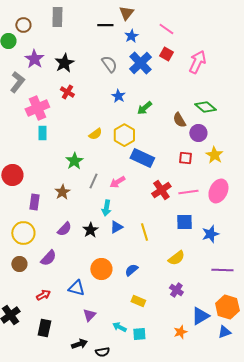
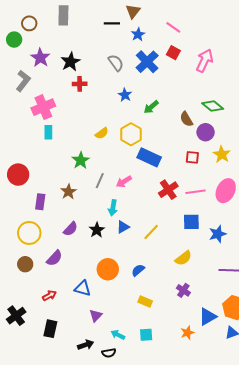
red cross: (67, 92) -> (80, 84), moved, turned -32
yellow line: (144, 232) -> (151, 232), turned 60
cyan arrow: (119, 327) -> (118, 335), moved

